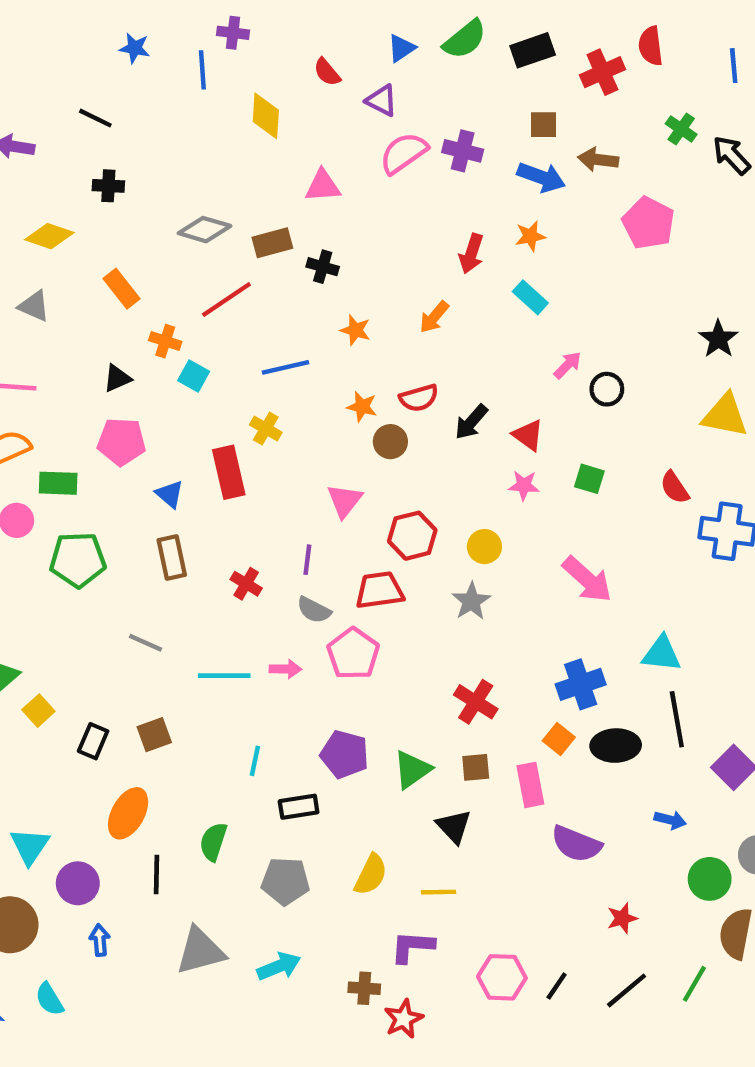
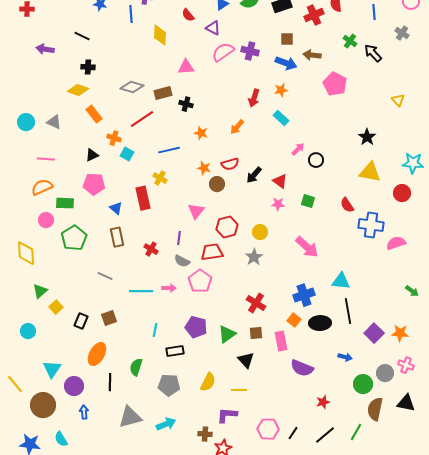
yellow diamond: (49, 236) -> (78, 90), moved
green pentagon: (78, 560) -> (74, 238), turned -30

